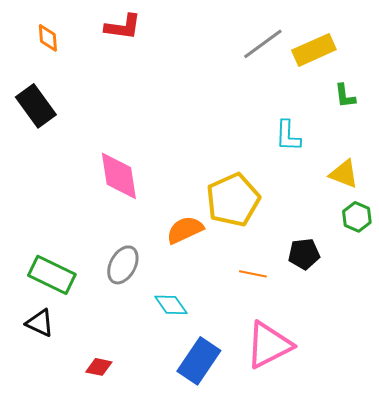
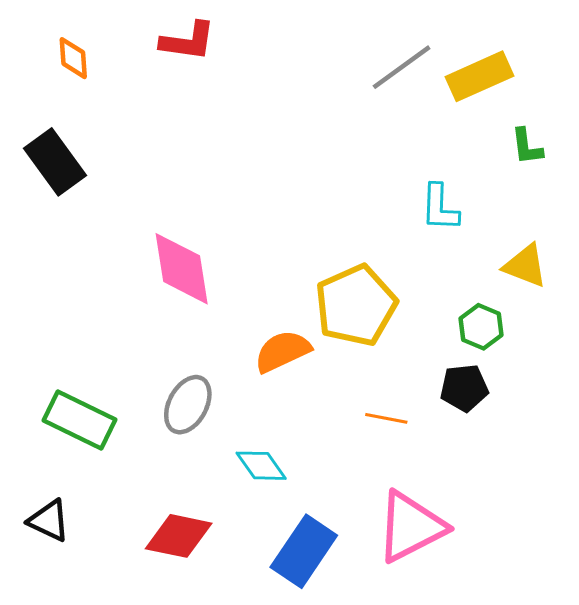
green hexagon: (357, 217) -> (481, 327), moved
black triangle: (40, 323) -> (49, 521), moved
red diamond: (99, 367) -> (179, 536), moved, size x1.6

